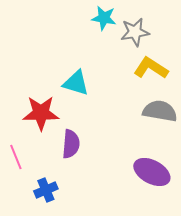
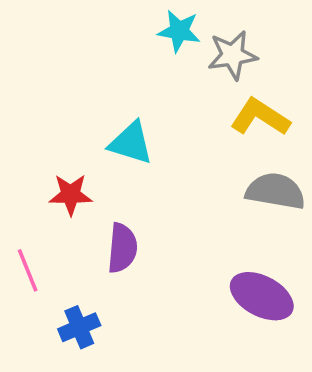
red star: (41, 113) -> (71, 195), size x0.7

